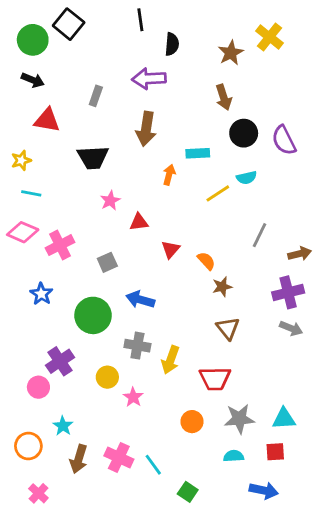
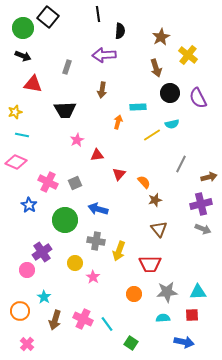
yellow cross: (270, 37) -> (188, 55), moved
brown arrow: (146, 129) -> (102, 90), size x0.7
pink cross: (60, 245) -> (48, 182), moved, turned -36

